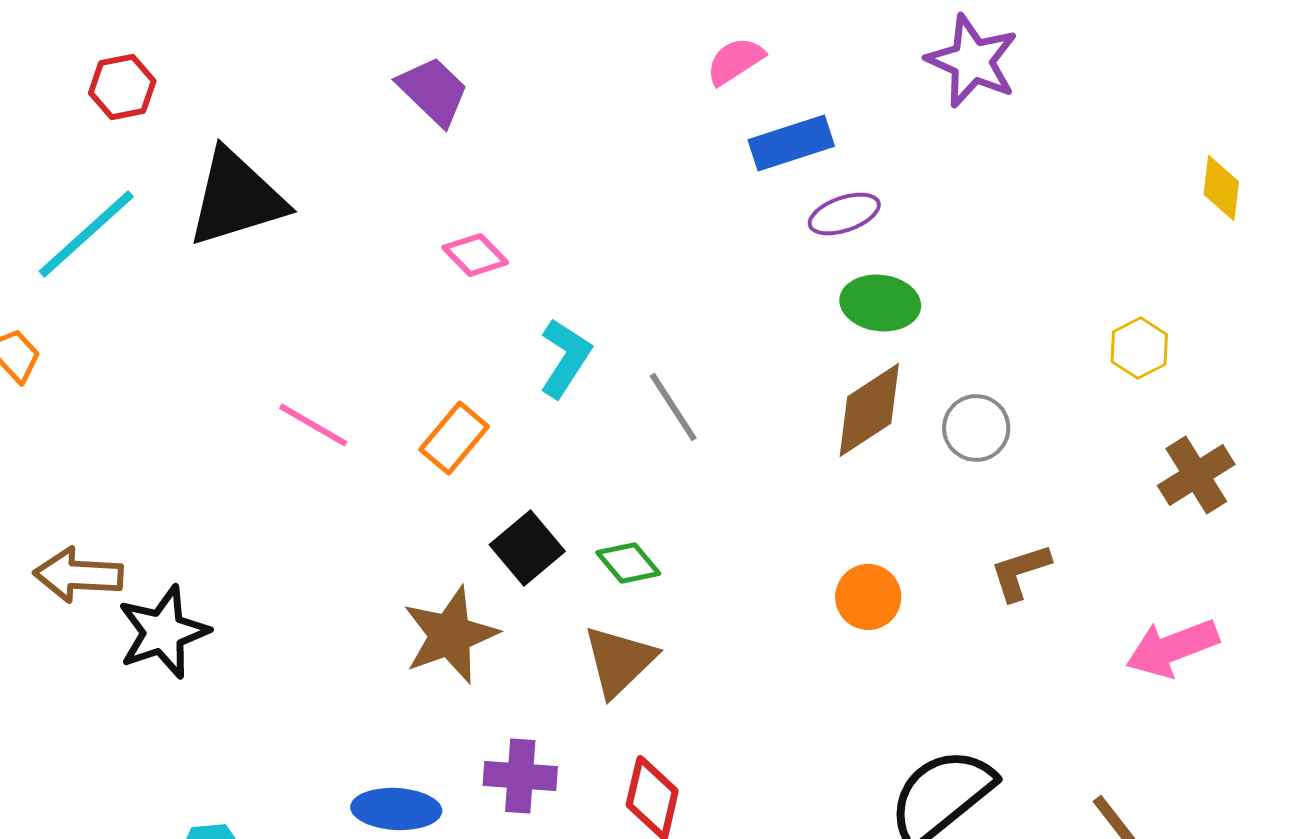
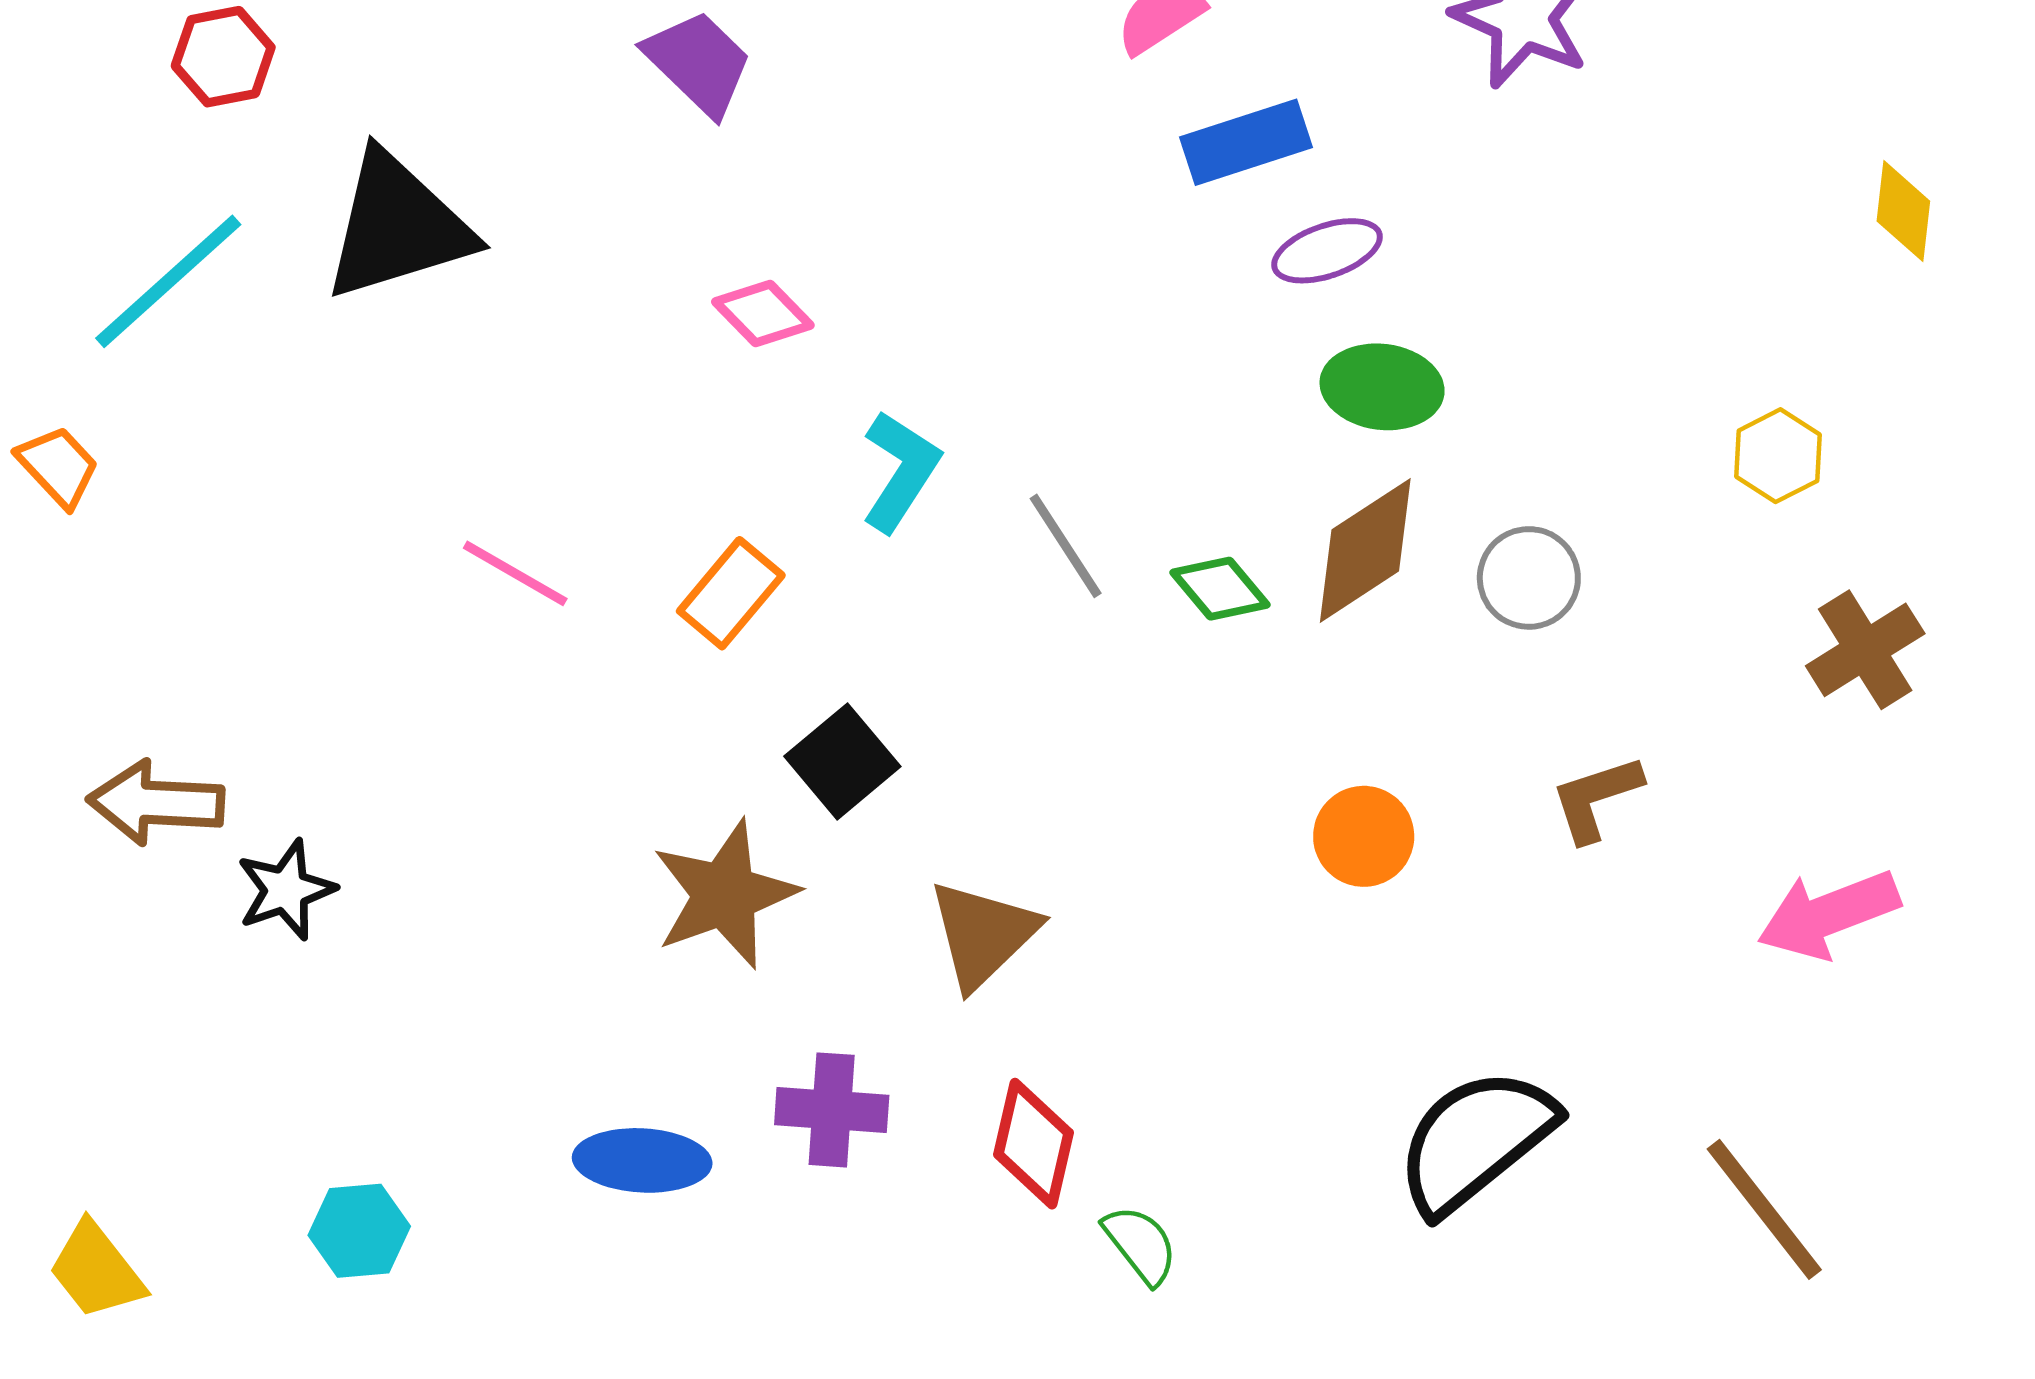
green diamond: (628, 563) -> (1220, 589), moved
black star: (163, 632) -> (286, 890), size x0.7

